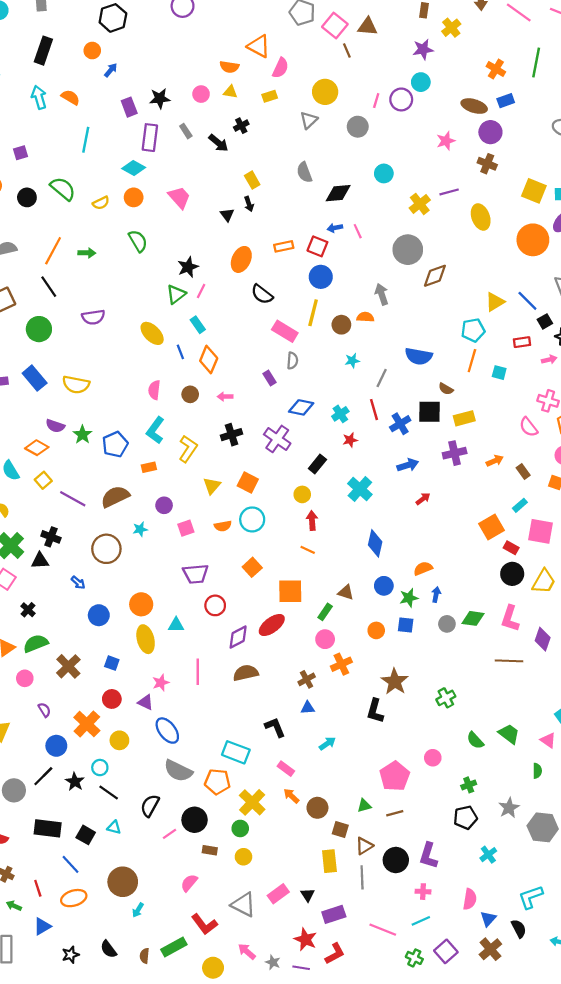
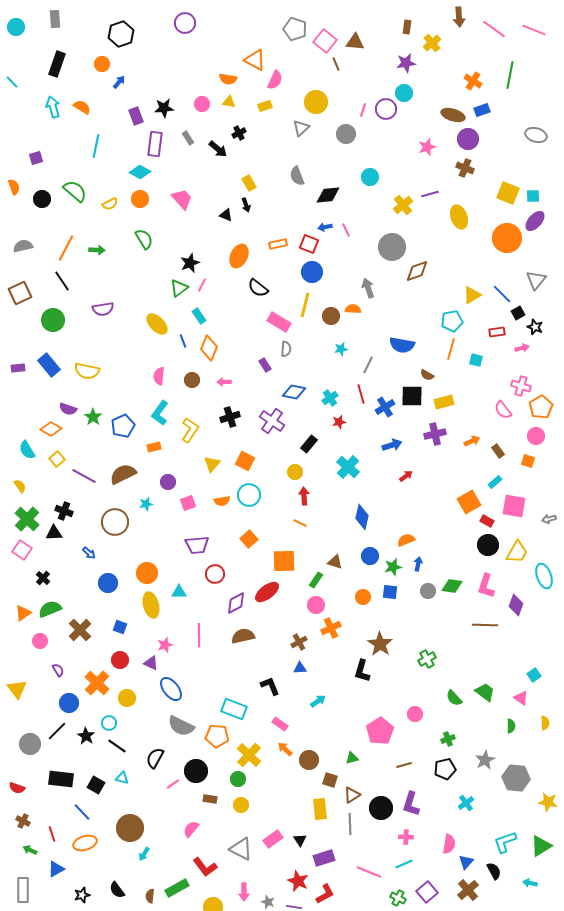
black triangle: (227, 215) -> (226, 215), turned -32
brown line: (395, 813) -> (404, 765), moved
pink arrow: (247, 951) -> (244, 892), turned -132

